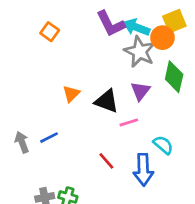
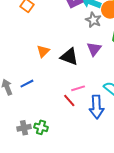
gray star: (140, 52) -> (93, 20), size x0.7
pink line: (129, 122) -> (78, 88), moved

